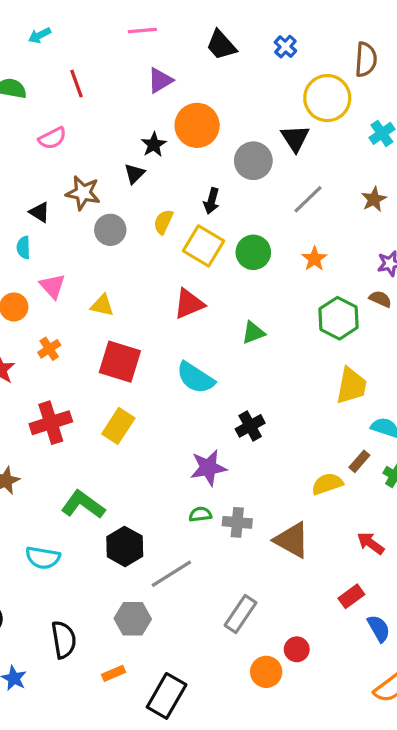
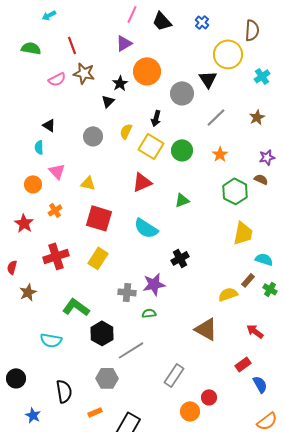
pink line: (142, 31) -> (132, 14), moved, turned -60
brown star: (83, 193) -> (84, 73), moved
gray cross: (237, 522) -> (127, 292), moved

